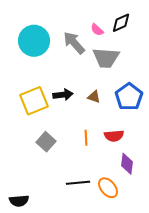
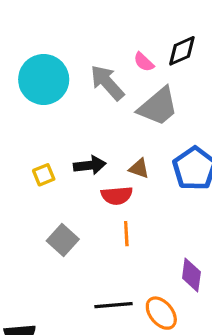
gray trapezoid: (106, 58) -> (158, 106), turned -44
yellow square: (34, 101) -> (44, 175), size x0.5
red semicircle: (114, 136) -> (117, 195), moved

